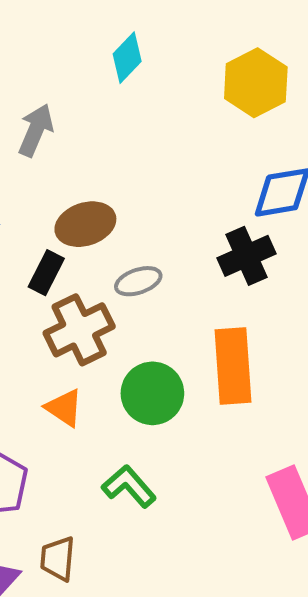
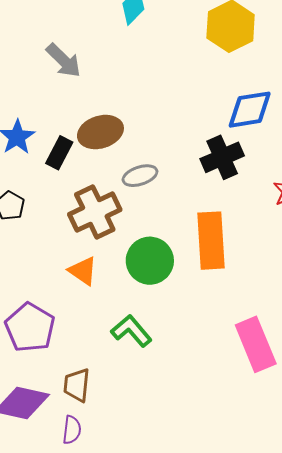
gray arrow: (36, 130) -> (64, 61), turned 111
black rectangle: (46, 273) -> (59, 153), moved

